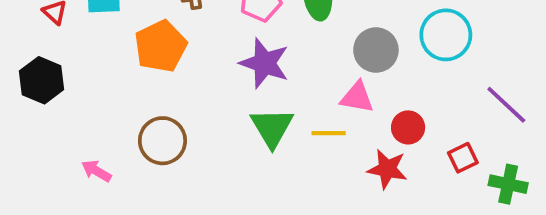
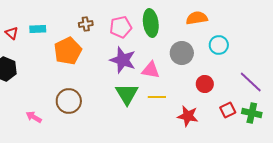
cyan circle: (446, 35) -> (219, 45), size x0.7
pink triangle: (357, 97) -> (151, 70), moved
red circle: (408, 127) -> (205, 84), moved
green cross: (508, 184) -> (252, 113), moved

